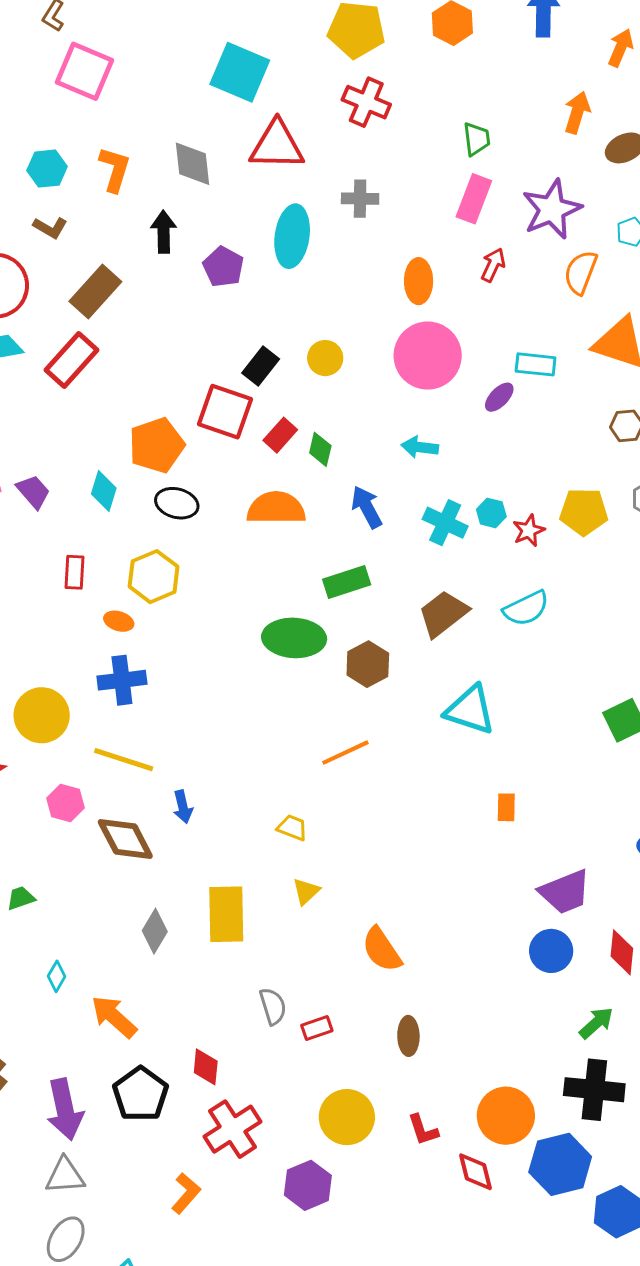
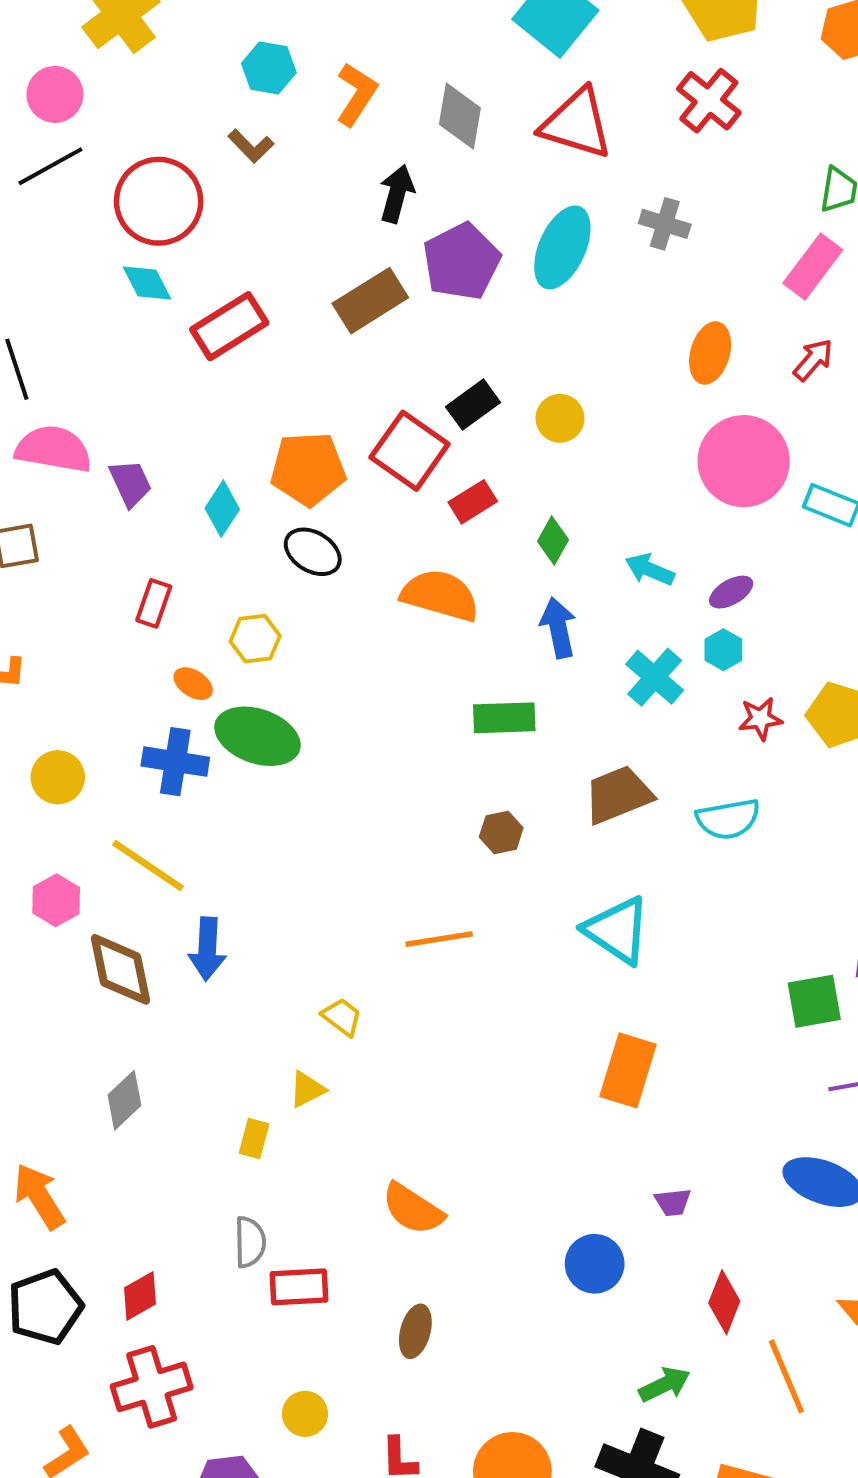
purple pentagon: (223, 267) -> (461, 262), size x1.4
brown rectangle: (95, 292) -> (370, 301), moved
pink circle: (428, 356) -> (744, 461), moved
purple ellipse: (499, 397) -> (731, 592), moved
green diamond: (320, 449) -> (553, 541), moved
cyan hexagon: (491, 513) -> (723, 650), moved
yellow hexagon: (154, 577) -> (255, 639), size x0.7
green ellipse: (294, 638) -> (257, 736), moved
brown hexagon: (368, 664) -> (501, 832), size x0.7
yellow circle: (42, 715) -> (58, 777), size x0.7
blue arrow: (183, 807) -> (207, 949), size x1.4
orange rectangle: (506, 807) -> (628, 1070), size x1.8
yellow triangle: (306, 891) -> (307, 1089), moved
purple trapezoid: (565, 892) -> (673, 1202), size x0.5
yellow rectangle: (226, 914) -> (254, 1139), moved, size x0.5
orange semicircle: (382, 950) -> (413, 1209), turned -39
blue circle: (551, 951) -> (595, 1264), moved
red rectangle: (317, 1028) -> (299, 1287), size x1.4
red diamond: (206, 1067) -> (140, 1296), turned 39
yellow circle: (347, 1117) -> (305, 1414), size x0.6

